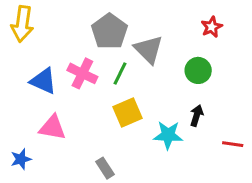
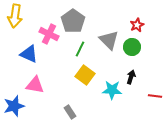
red star: (212, 27) -> (137, 25), moved
gray triangle: (149, 49) -> (109, 40), moved
pink cross: (82, 73) -> (49, 34), moved
yellow square: (128, 113) -> (85, 75), turned -30
blue star: (21, 159) -> (14, 106), size x1.5

